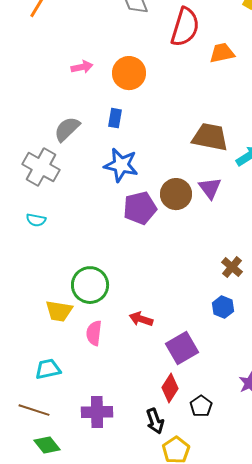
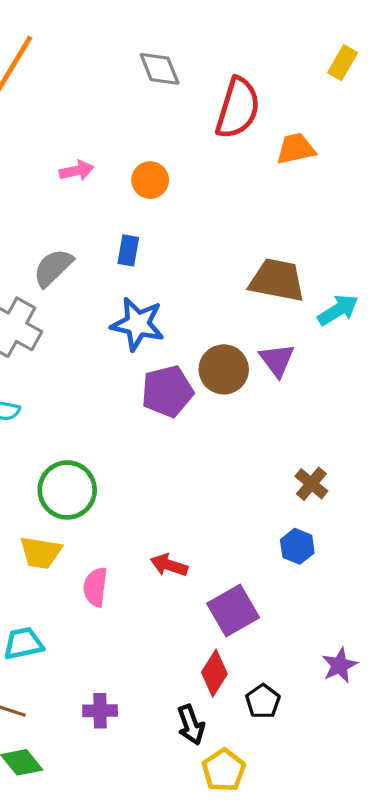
orange circle: (129, 73) -> (150, 180), size x0.7
green circle: (90, 285) -> (67, 490), moved
purple cross: (97, 412) -> (100, 711), size x0.7

